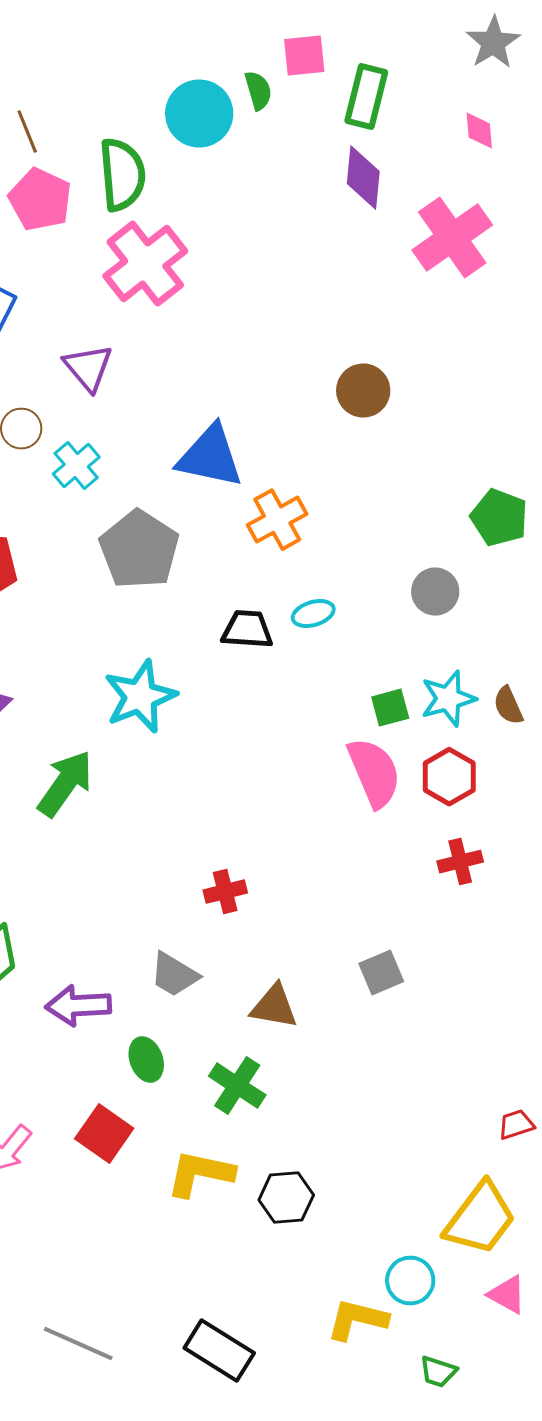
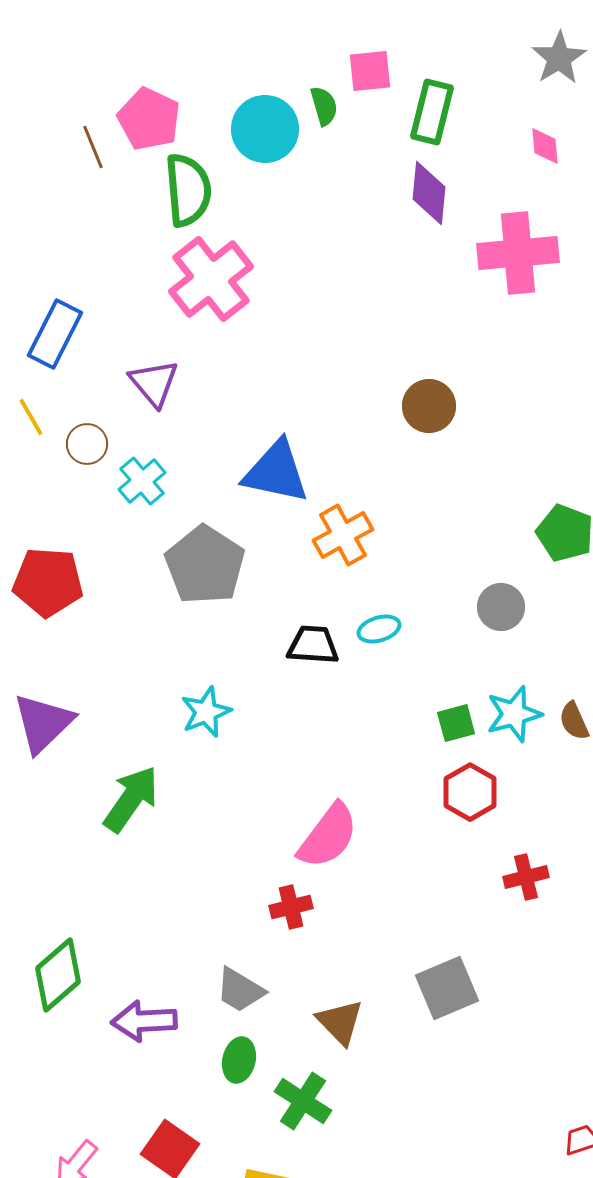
pink pentagon: (40, 200) -> (149, 119), moved
pink cross: (452, 238) -> (518, 253), turned 30
cyan star: (140, 697) -> (206, 712), size x0.7
pink semicircle: (374, 773) -> (328, 836), moved, turned 60
red hexagon: (449, 777) -> (470, 792), moved
gray square: (381, 973) -> (447, 988), size x1.4
brown triangle: (274, 1007) -> (340, 1022), turned 36
green ellipse: (146, 1060) -> (239, 1060), moved, turned 33

